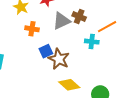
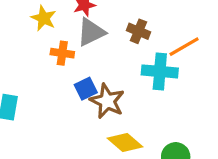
gray triangle: (61, 21) -> (91, 32), moved
cyan cross: (92, 42) -> (160, 71), size x1.5

